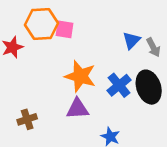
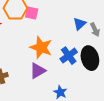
purple triangle: (77, 109) -> (38, 71), turned -30

